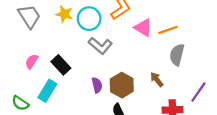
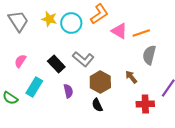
gray L-shape: (100, 46) -> (83, 59), moved
black rectangle: (61, 65) -> (56, 64), moved
purple semicircle: (97, 85) -> (68, 91), moved

